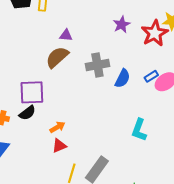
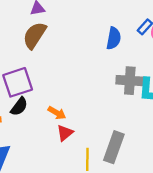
gray cross: (97, 65) -> (130, 81), moved, turned 30
orange arrow: (57, 127) -> (57, 113), turned 77

